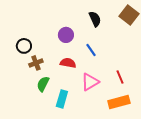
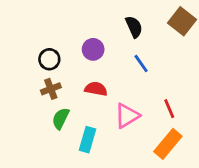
black circle: (24, 46) -> (49, 59), moved
blue line: (91, 50) -> (141, 63), moved
orange rectangle: (119, 102) -> (168, 144), turned -35

